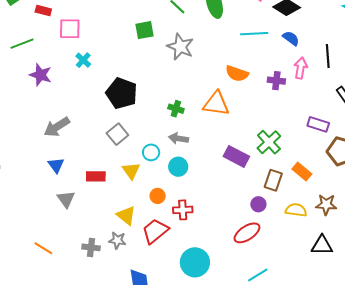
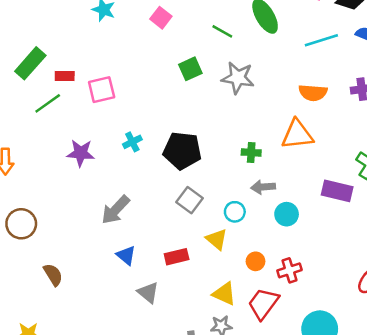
green line: (22, 44) -> (48, 103), moved
cyan cross: (83, 60) -> (132, 142), moved, turned 35
cyan circle: (178, 167) -> (287, 214), moved

